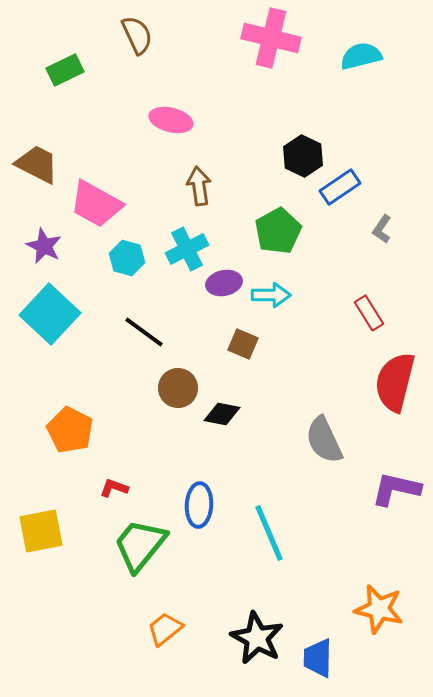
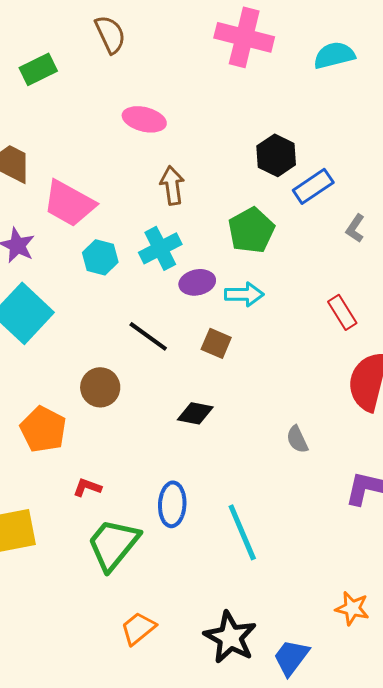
black line: (144, 332) -> (148, 336), moved
brown circle: (178, 388) -> (100, 387), moved
gray semicircle: (324, 440) -> (297, 439), size x0.6
orange star: (379, 609) -> (352, 608), size x0.7
blue trapezoid: (318, 658) -> (291, 657), turned 36

